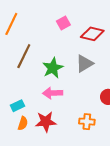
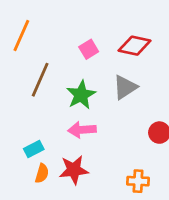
pink square: (63, 23) -> (89, 49), moved
orange cross: (87, 122) -> (138, 181), moved

